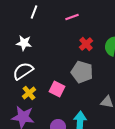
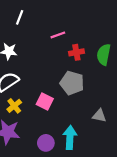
pink line: (72, 17) -> (58, 35), moved
red cross: (86, 44) -> (76, 52), turned 32

